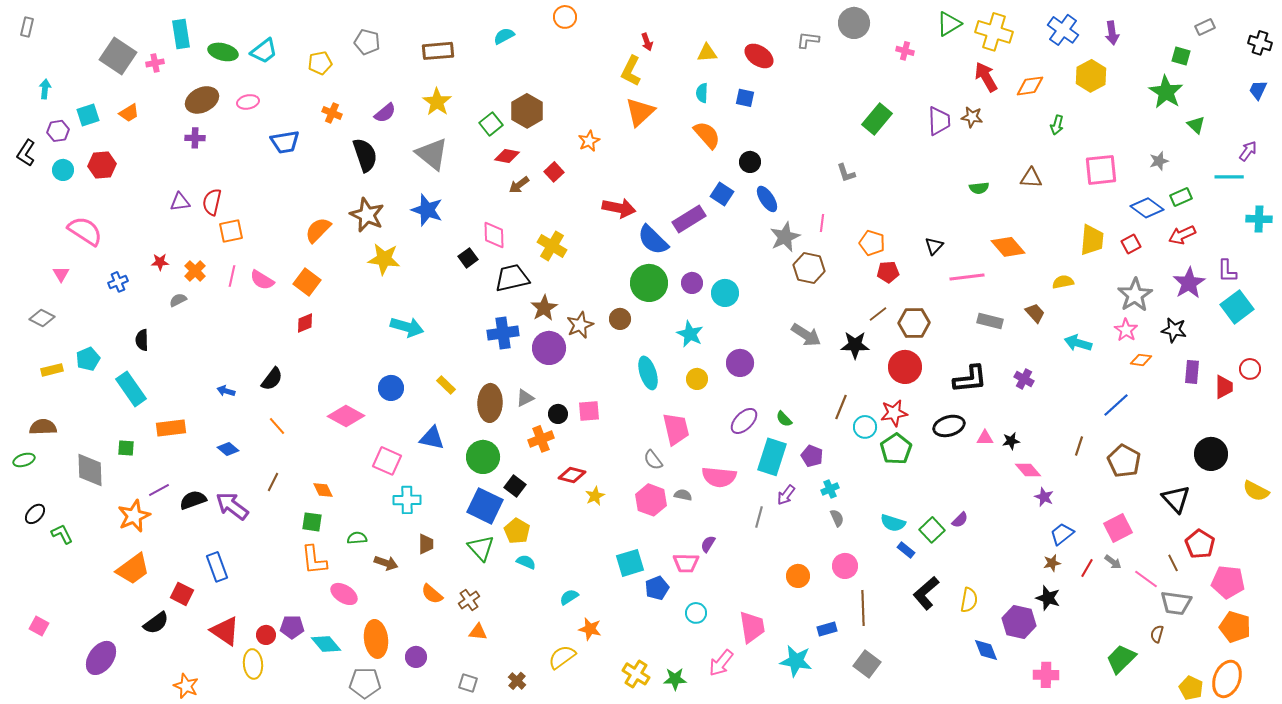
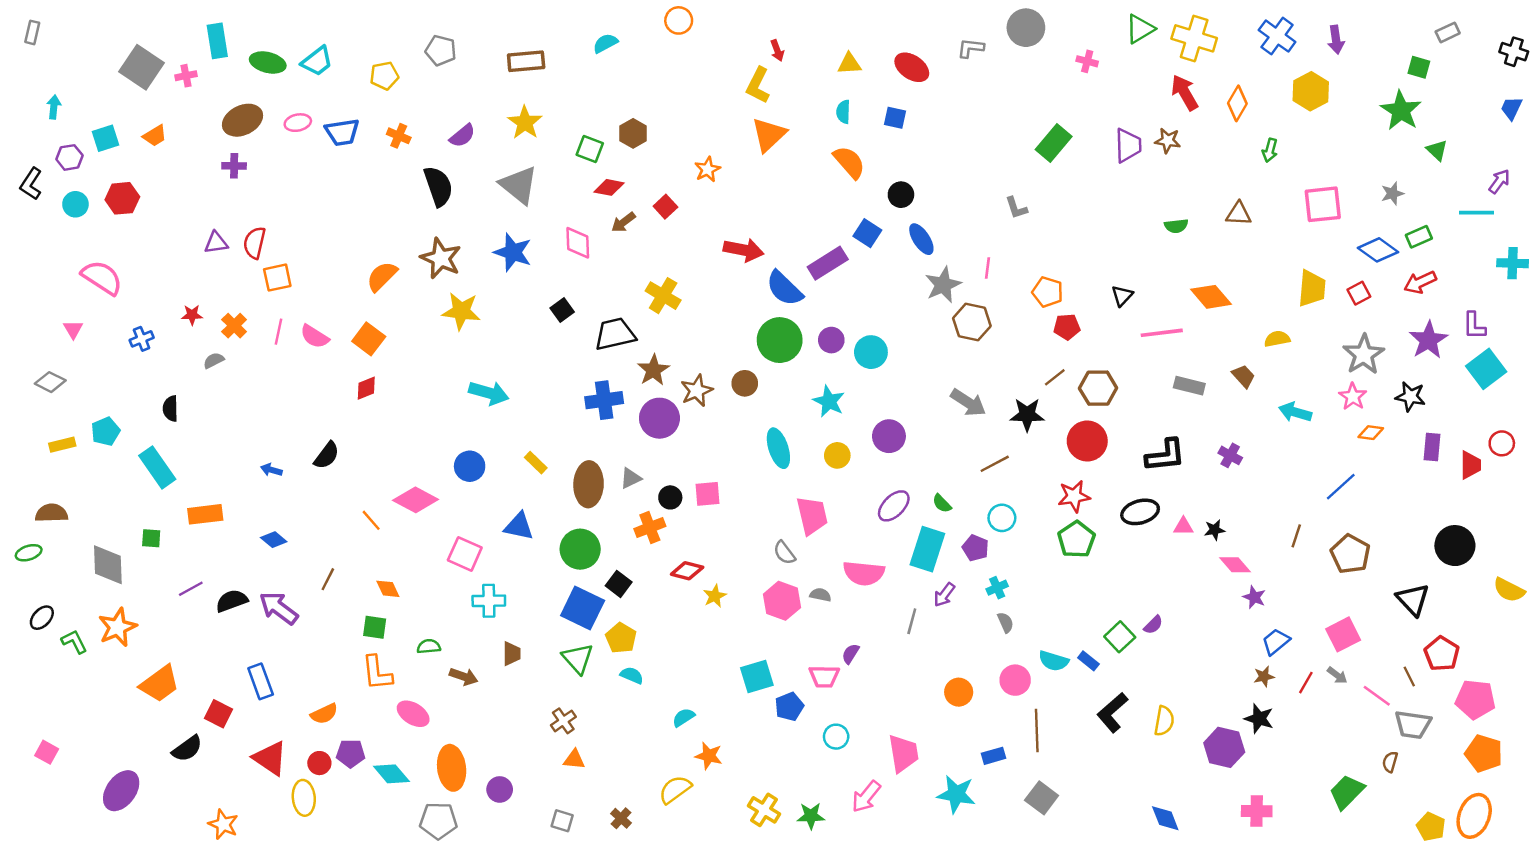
orange diamond: (1030, 86) -> (1237, 103), turned -52
brown hexagon: (527, 111) -> (633, 133), size x0.7
green square: (491, 124) -> (590, 149), turned -30
blue trapezoid: (285, 142) -> (342, 132), moved
pink diamond: (494, 235) -> (578, 243), moved
brown line: (841, 407) -> (995, 464), moved, turned 40
orange line: (277, 426) -> (371, 520), moved
cyan circle: (865, 427) -> (1002, 518), moved
orange star: (134, 516) -> (118, 627), moved
cyan semicircle: (893, 523) -> (1054, 661), moved
orange semicircle: (432, 594) -> (324, 714), moved, turned -65
blue diamond: (986, 650) -> (1165, 818), moved

